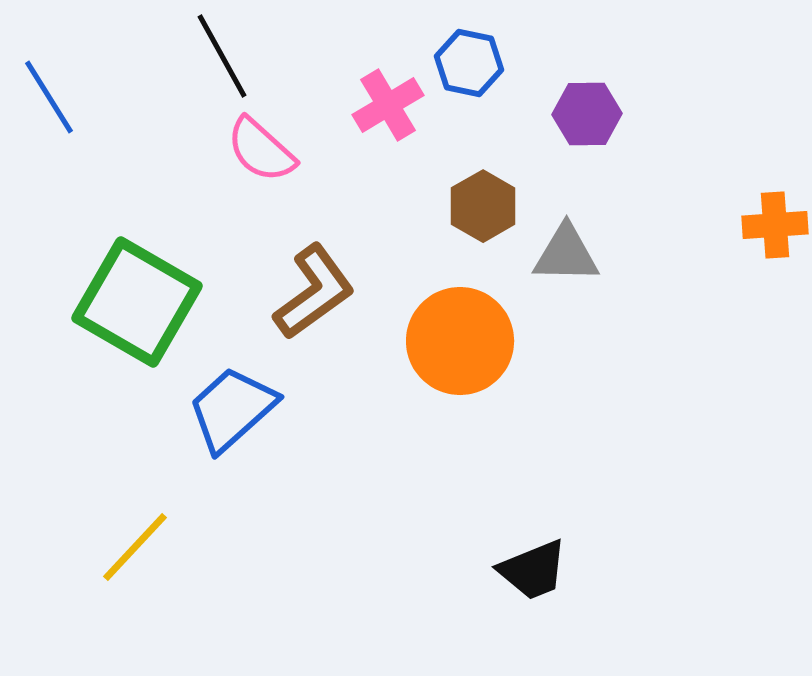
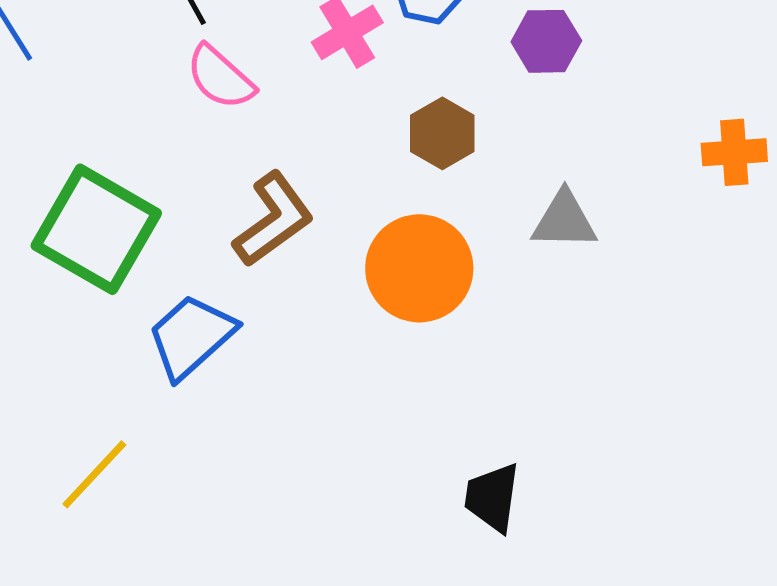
gray triangle: (566, 254) -> (564, 220), moved
black trapezoid: (533, 570) -> (492, 497), turned 120

